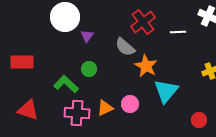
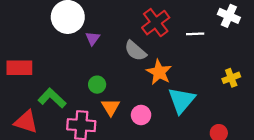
green circle: (89, 69) -> (97, 85), moved
green L-shape: (66, 84) -> (52, 98), moved
orange triangle: (105, 108) -> (111, 107), moved, turned -36

